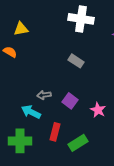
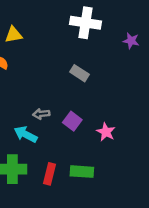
red rectangle: (55, 132) -> (50, 174), moved
green rectangle: (78, 143) -> (82, 172), turned 36

